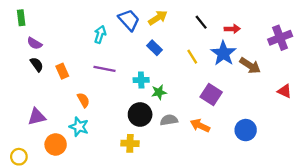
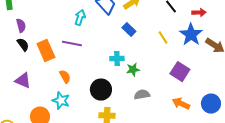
purple semicircle: (34, 43) -> (21, 26), turned -136
purple line: (104, 69) -> (72, 44), moved
orange rectangle: (62, 71) -> (46, 51), size x1.5
black circle: (140, 114) -> (101, 90), moved
purple triangle: (37, 117) -> (23, 81), moved, turned 36
orange arrow: (200, 126) -> (181, 104), moved

